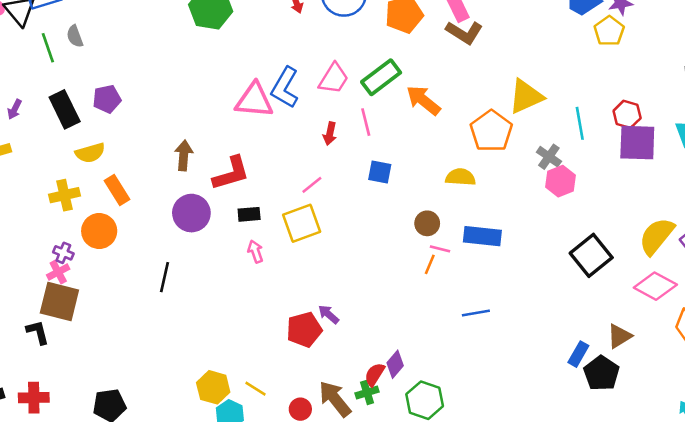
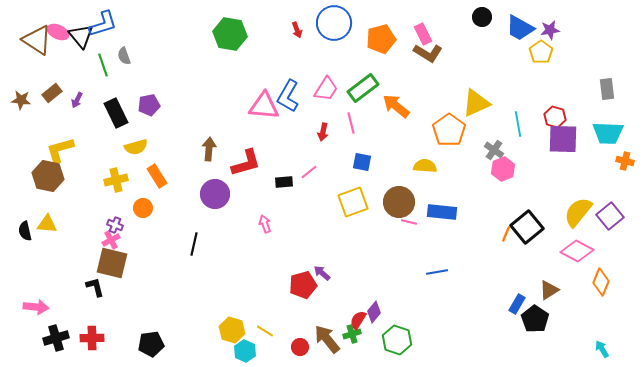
purple arrow: (15, 109) -> (77, 100), moved
black rectangle: (249, 214) -> (284, 182), moved
yellow square: (302, 223) -> (353, 202), moved
brown circle: (427, 223) -> (399, 202), size x1.6
orange circle: (99, 231) -> (143, 208), size x0.7
orange line: (430, 264) -> (506, 234), moved

